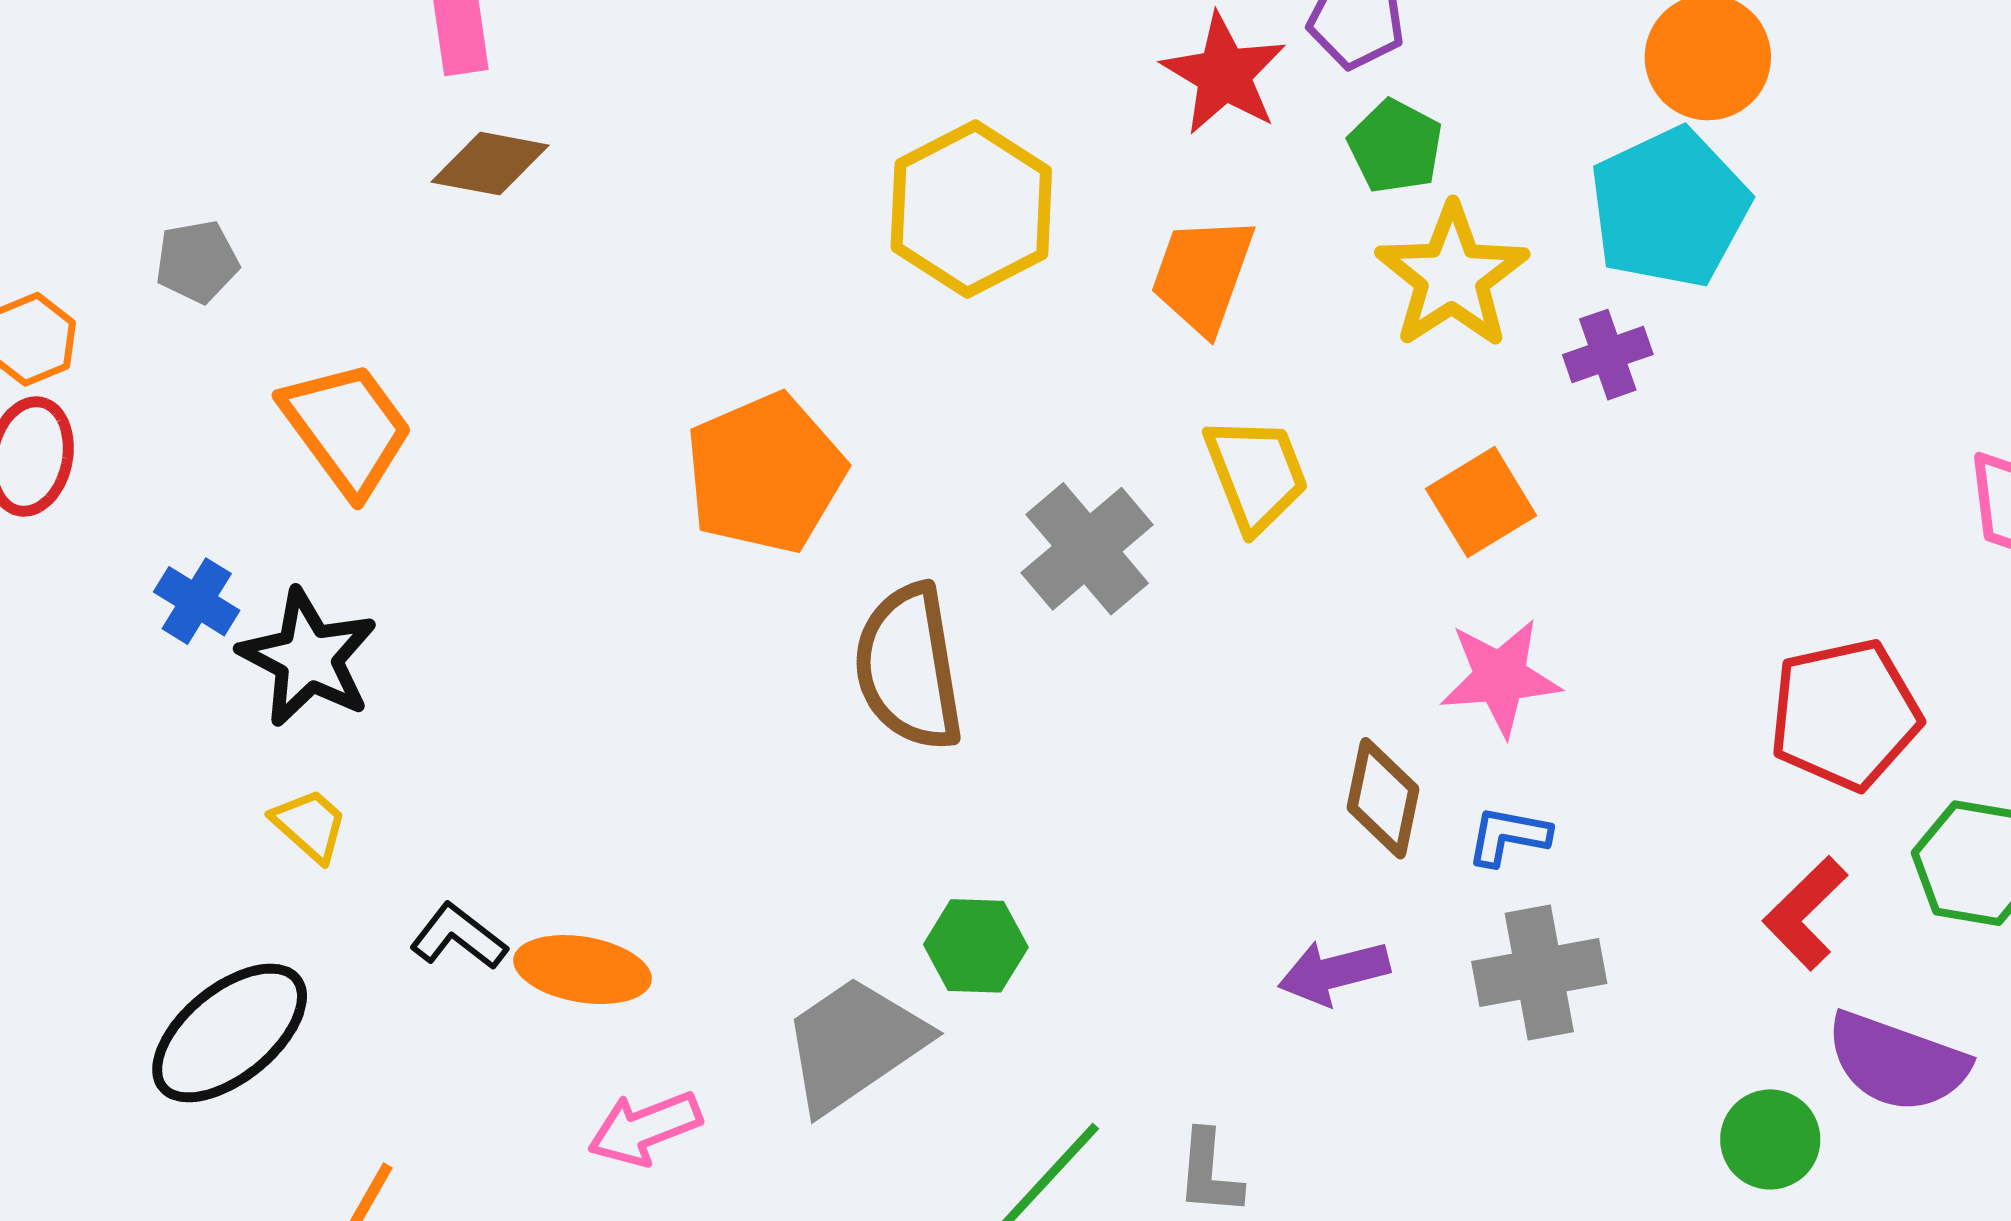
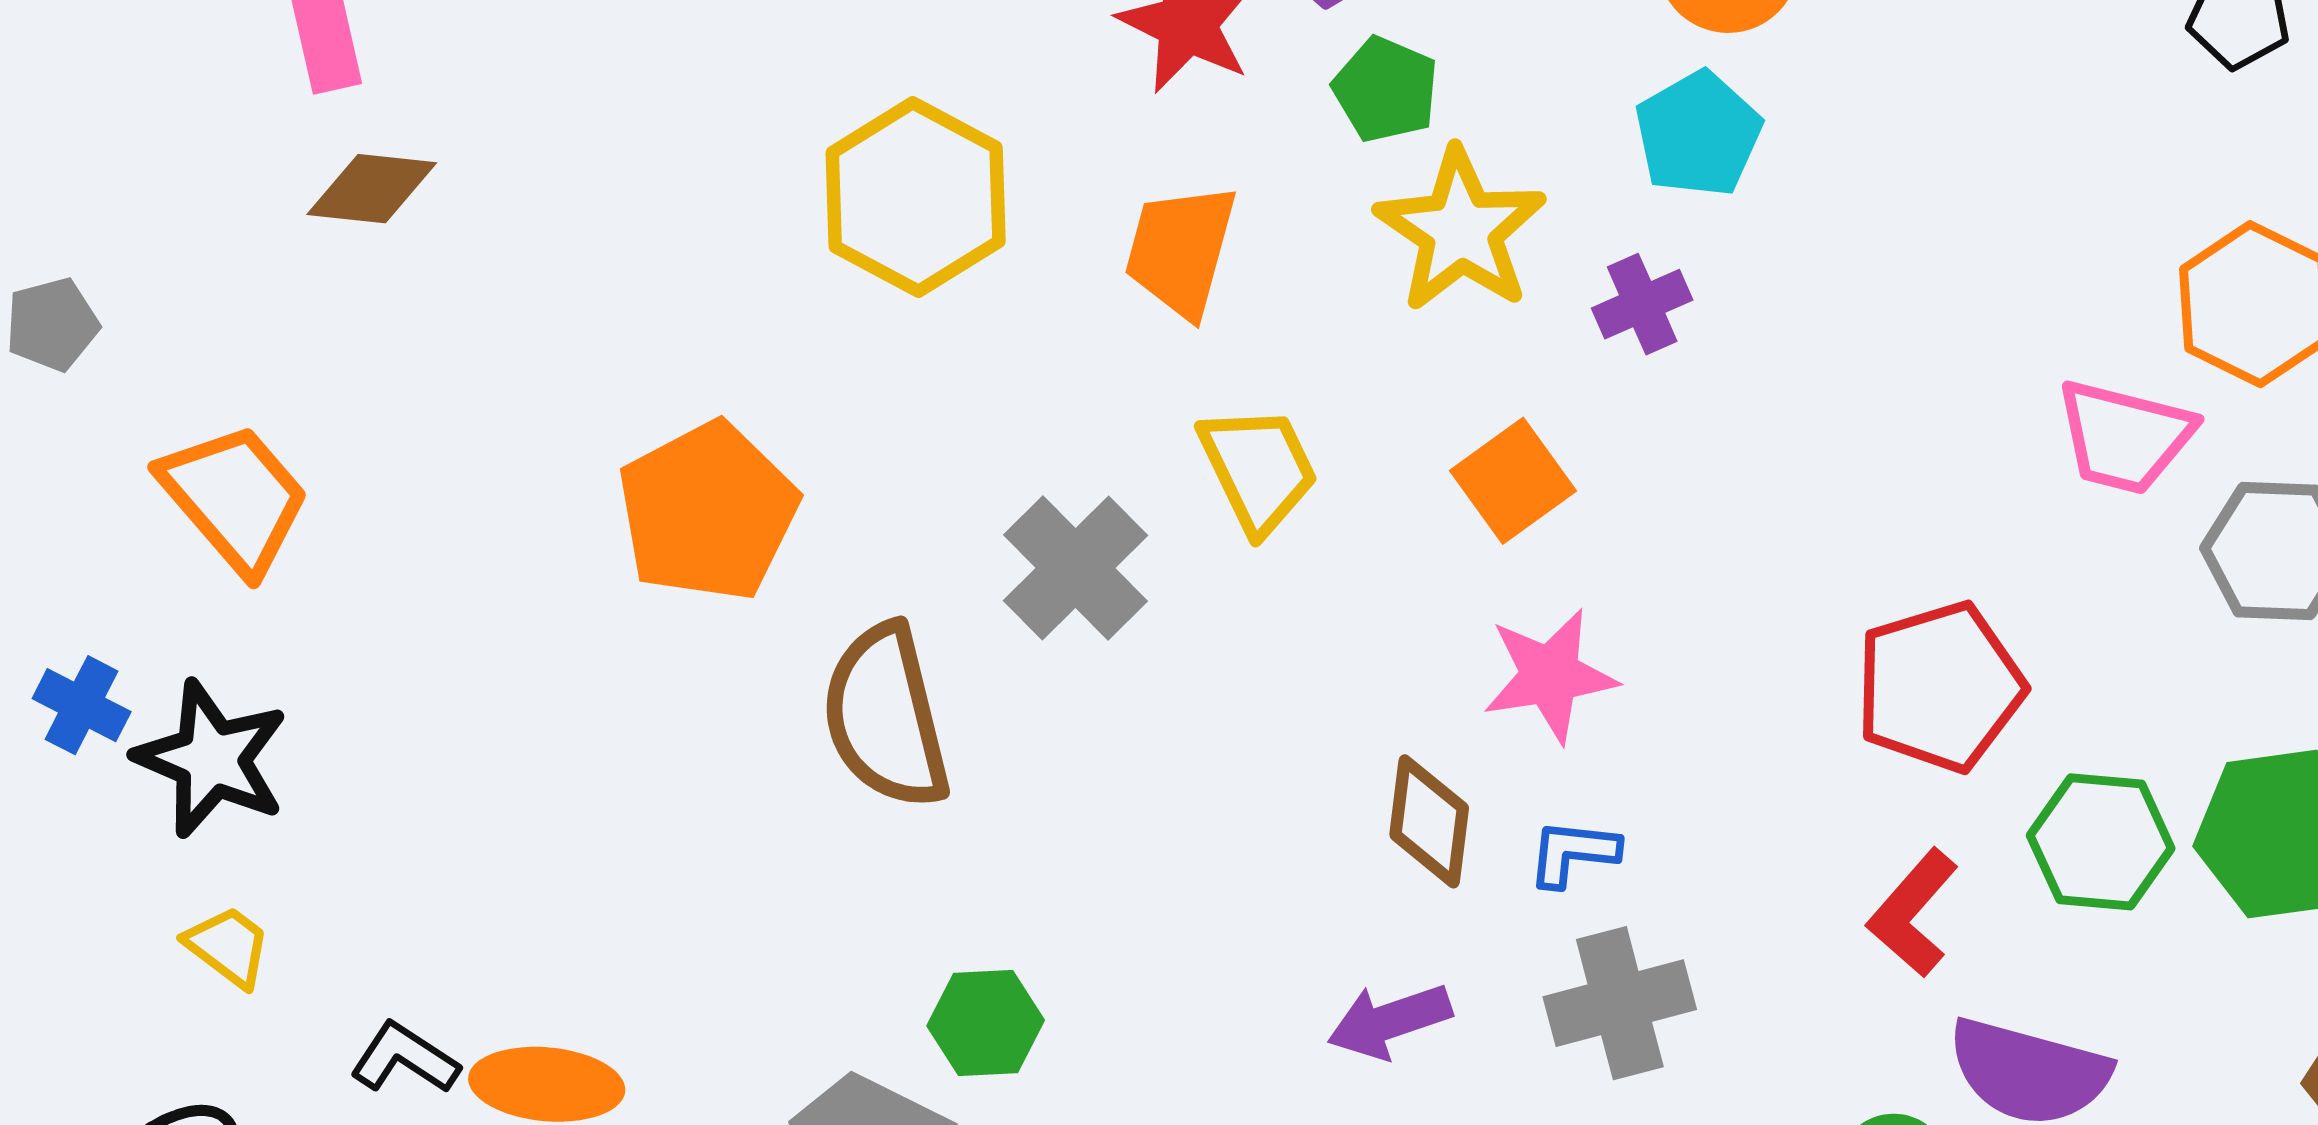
cyan pentagon: (1669, 208) -> (1698, 134), size x0.7

